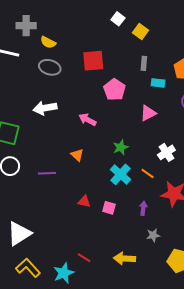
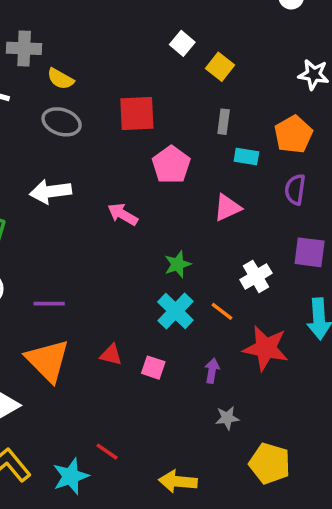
orange triangle: (77, 155) -> (48, 361), moved, size x2.0
yellow arrow: (124, 258) -> (178, 481), moved

